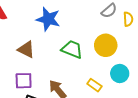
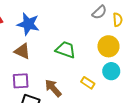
blue star: (48, 19) -> (28, 24), moved
yellow circle: (106, 45) -> (108, 46), moved

